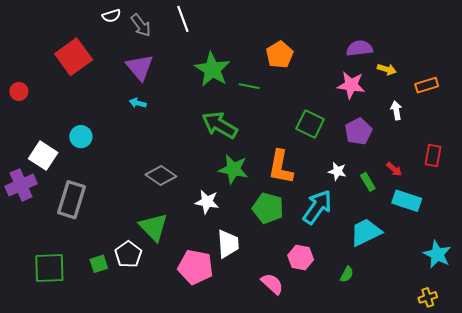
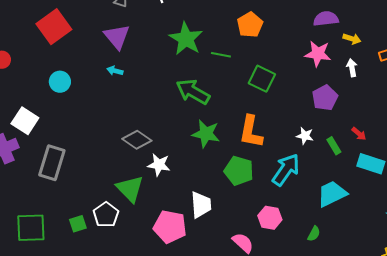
white arrow: (396, 110) -> (352, 68), moved
green square: (310, 124) -> (262, 79), moved
cyan circle: (81, 137) -> (60, 82), moved
white star: (207, 202) -> (159, 165), moved

